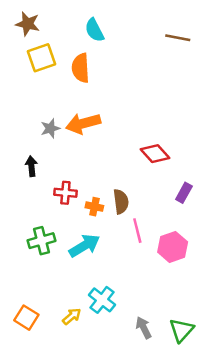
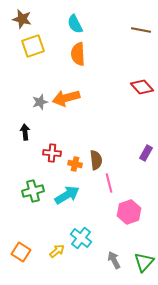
orange semicircle: (81, 68) -> (78, 54), moved
red diamond: (155, 154) -> (142, 87), moved
pink hexagon: (173, 247) -> (129, 212), moved

